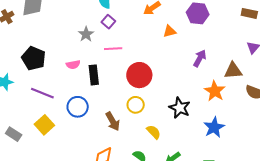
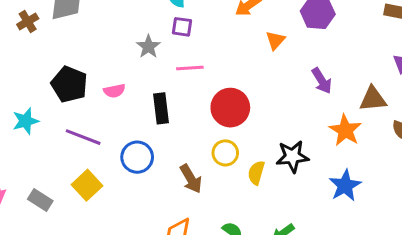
purple square: (108, 22) -> (182, 27), turned -32
orange triangle: (170, 31) -> (275, 40), turned -32
purple arrow: (200, 58) -> (322, 81), turned 120
pink semicircle: (73, 65) -> (114, 91), moved
black star: (180, 108) -> (292, 156), turned -30
yellow semicircle: (154, 132) -> (256, 173), moved, turned -119

